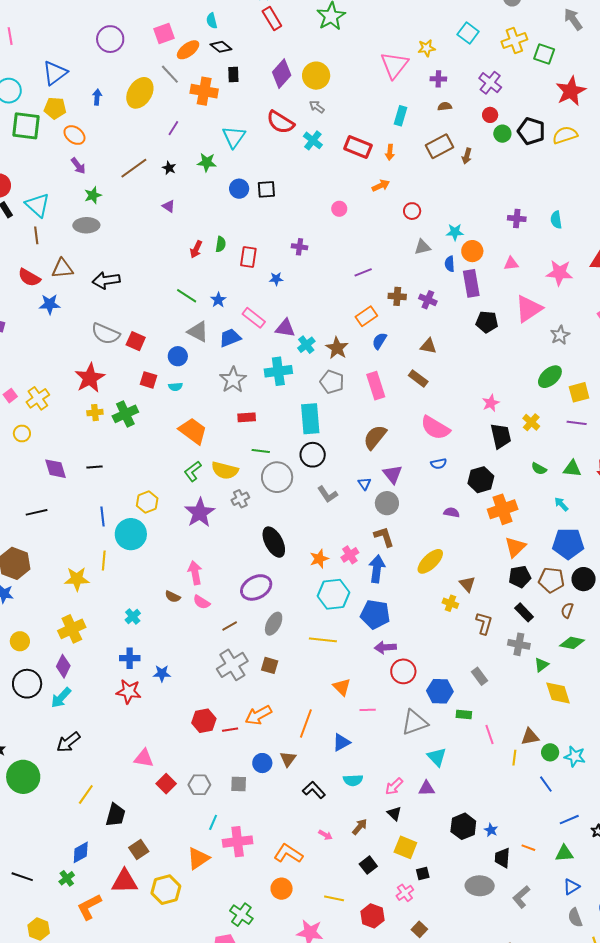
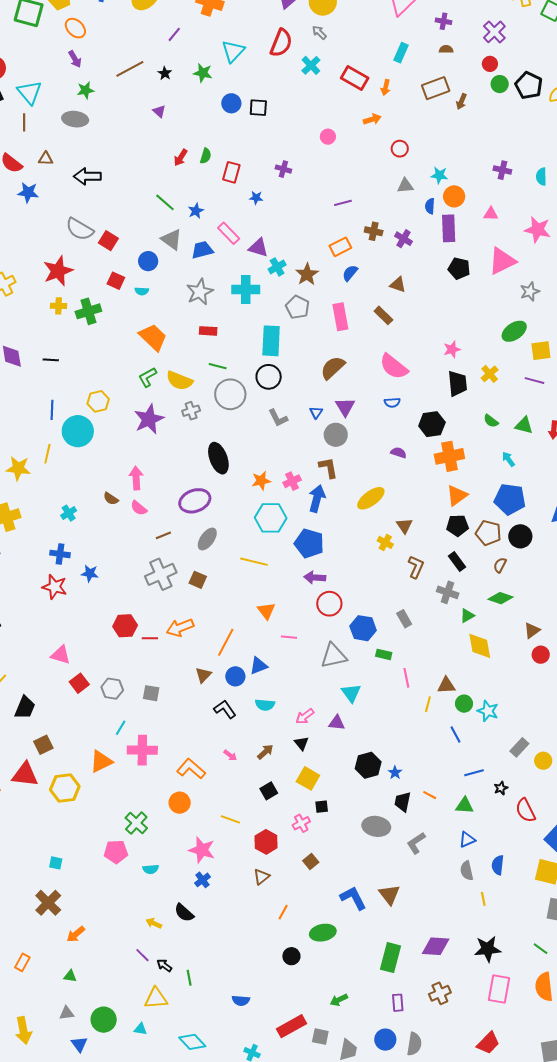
red semicircle: (280, 122) -> (281, 43), turned -108
brown triangle: (62, 268) -> (46, 159), size x0.7
blue circle: (262, 763) -> (235, 676), moved

